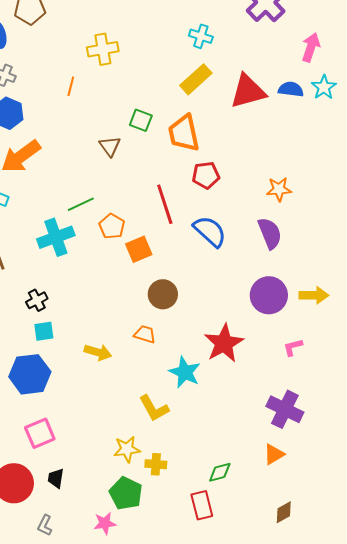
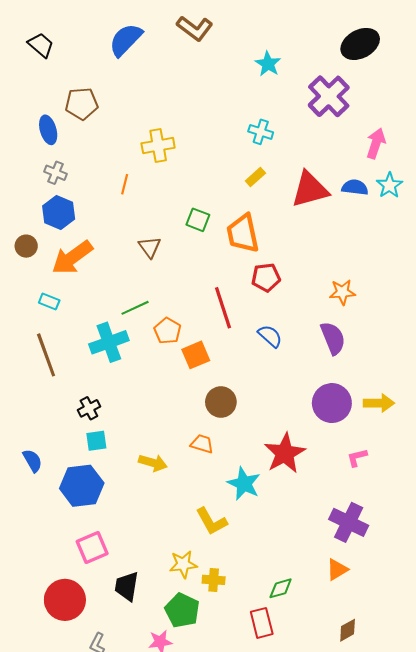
yellow rectangle: (196, 79) -> (255, 177), size x0.6
brown triangle: (110, 146) -> (150, 247), moved
blue semicircle: (210, 231) -> (270, 336), size x0.7
black trapezoid: (56, 478) -> (127, 586), moved, size x1.4

